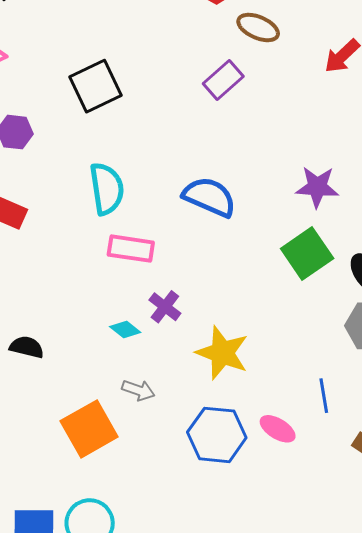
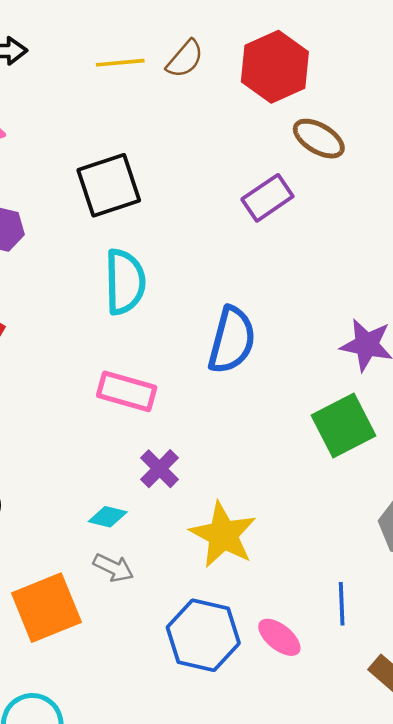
cyan semicircle: (107, 189) -> (125, 282), moved
blue semicircle: (209, 197) -> (232, 340), turned 74
cyan diamond: (125, 330) -> (108, 517), moved, turned -32

